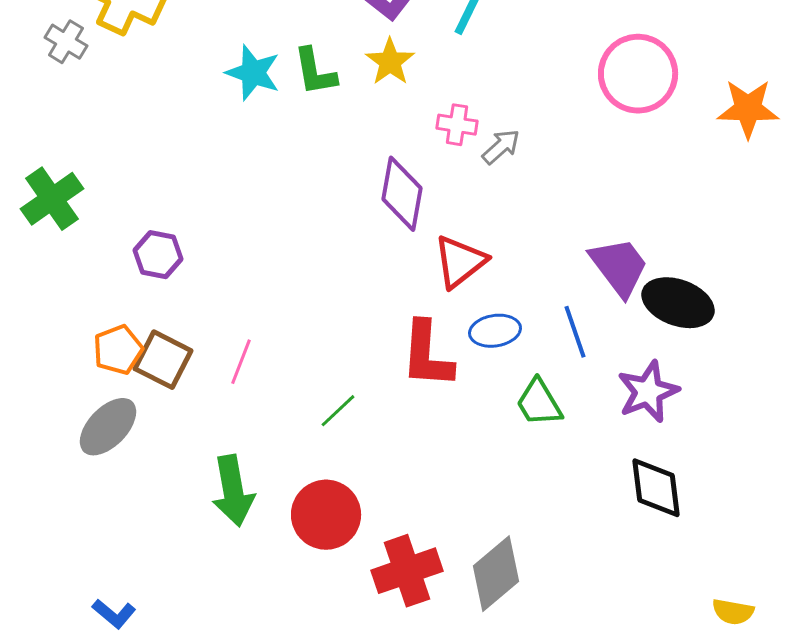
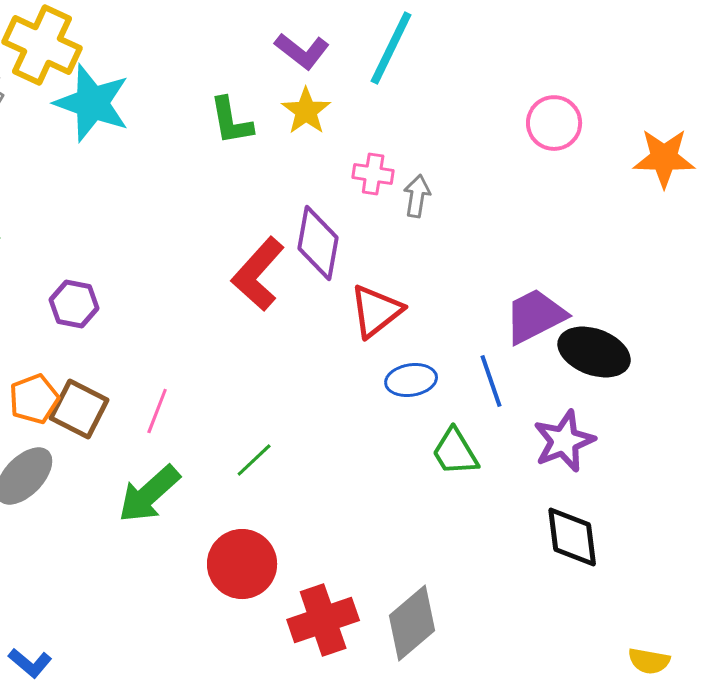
cyan star: (253, 73) -> (92, 103), moved, size x1.4
pink circle: (638, 74) -> (554, 123), size x0.7
gray arrow: (501, 147) -> (417, 196), turned -39
purple trapezoid: (619, 267) -> (535, 316), turned -80
red L-shape: (427, 355) -> (258, 274), moved, turned 38
green arrow: (233, 491) -> (149, 494), moved, turned 58

